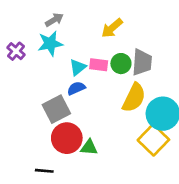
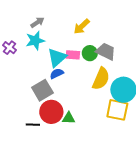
gray trapezoid: (142, 62) -> (106, 51), turned -65
cyan triangle: (78, 67) -> (57, 58), size x1.5
yellow square: (153, 140) -> (117, 110), turned -30
black line: (44, 171) -> (33, 125), moved

